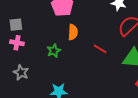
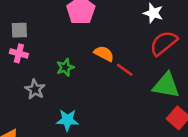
orange semicircle: (73, 32) -> (104, 54), moved, turned -70
gray star: (21, 72) -> (35, 89), moved

